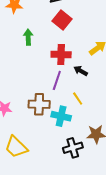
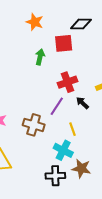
red square: (62, 20) -> (64, 43), moved, turned 30
red cross: (61, 55) -> (68, 82), turned -36
cyan cross: (61, 116) -> (63, 150), moved

